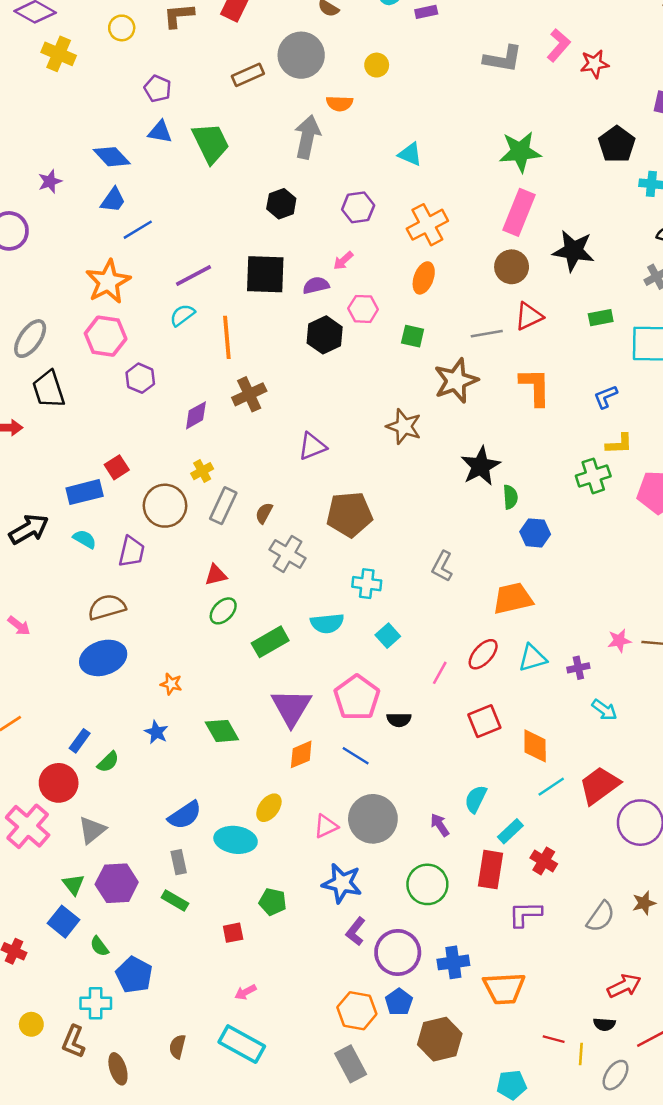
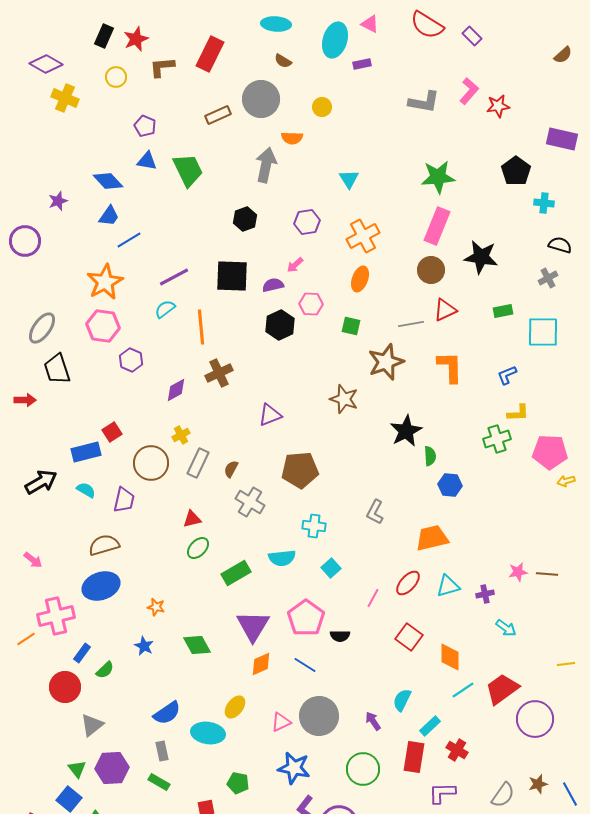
cyan triangle: (410, 154) -> (349, 179), turned 35
red square: (484, 721) -> (409, 637), turned -32
pink cross: (28, 826) -> (56, 616), moved, turned 36

